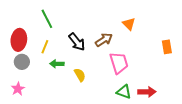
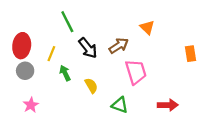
green line: (47, 19) -> (67, 22), moved
green arrow: (57, 64) -> (65, 73), turned 64
pink star: (18, 89) -> (31, 105), moved
green triangle: (124, 92) -> (120, 105), moved

